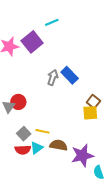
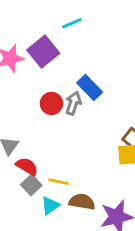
blue rectangle: (70, 75) -> (90, 87), moved
red circle: (18, 102) -> (51, 103), moved
red semicircle: (23, 150) -> (27, 166), moved, turned -147

